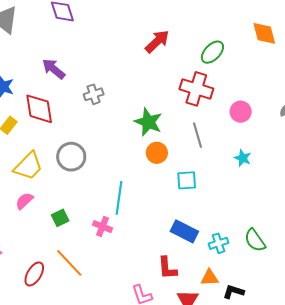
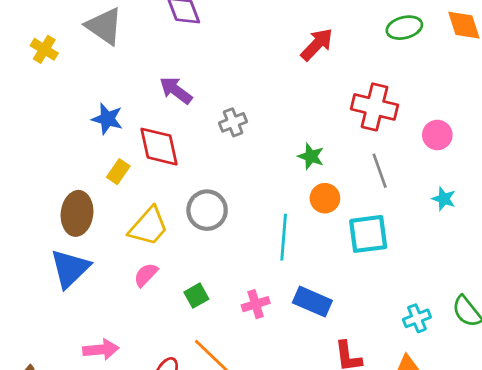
green ellipse: (212, 52) -> (404, 28), moved, turned 35
green star: (148, 122) -> (311, 156), size x0.7
cyan square: (187, 180) -> (368, 234), size x1.4
cyan line: (119, 198) -> (284, 237), moved
pink cross: (102, 227) -> (256, 304), turned -36
blue rectangle: (184, 231) -> (312, 302), moved

